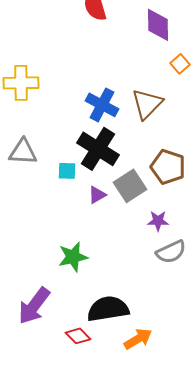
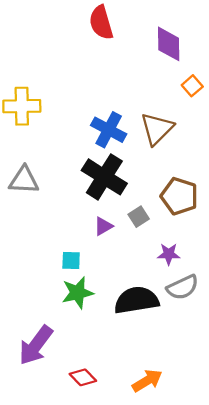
cyan square: (67, 171) -> (71, 261), moved
gray square: (130, 186) -> (139, 217), size x0.6
black semicircle: (108, 309) -> (136, 300), moved

